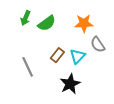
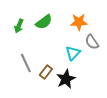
green arrow: (25, 18) -> (19, 26), moved
brown rectangle: (57, 55) -> (46, 72), moved

